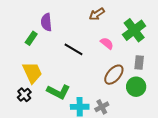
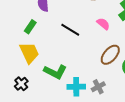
green rectangle: (31, 38) -> (30, 27), moved
black cross: (24, 95) -> (21, 84), moved

